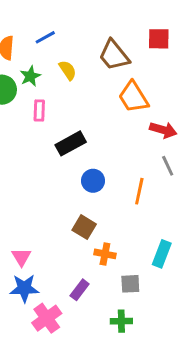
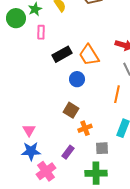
orange trapezoid: (133, 97) -> (89, 55), moved
orange line: (139, 191) -> (117, 94), moved
orange cross: (105, 254) -> (85, 128), turned -32
green cross: (121, 321) -> (96, 173), size x1.5

